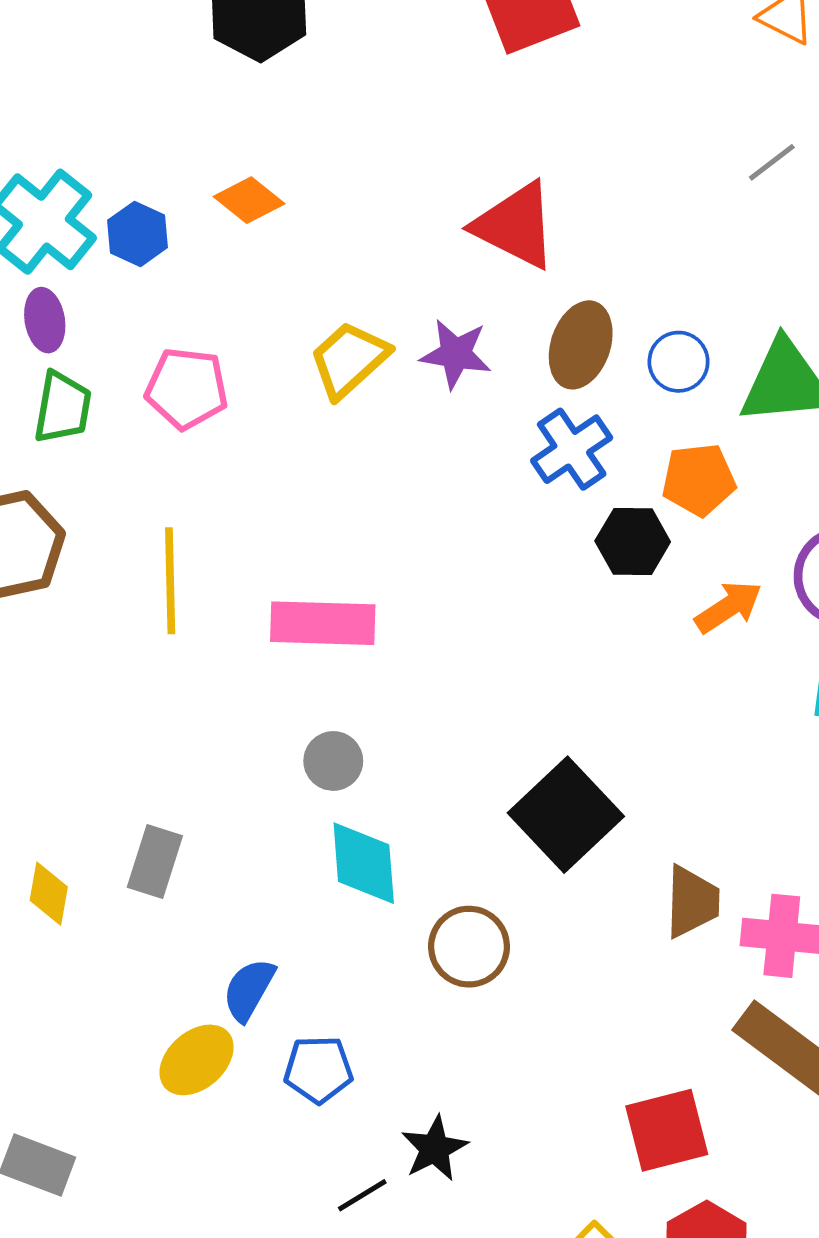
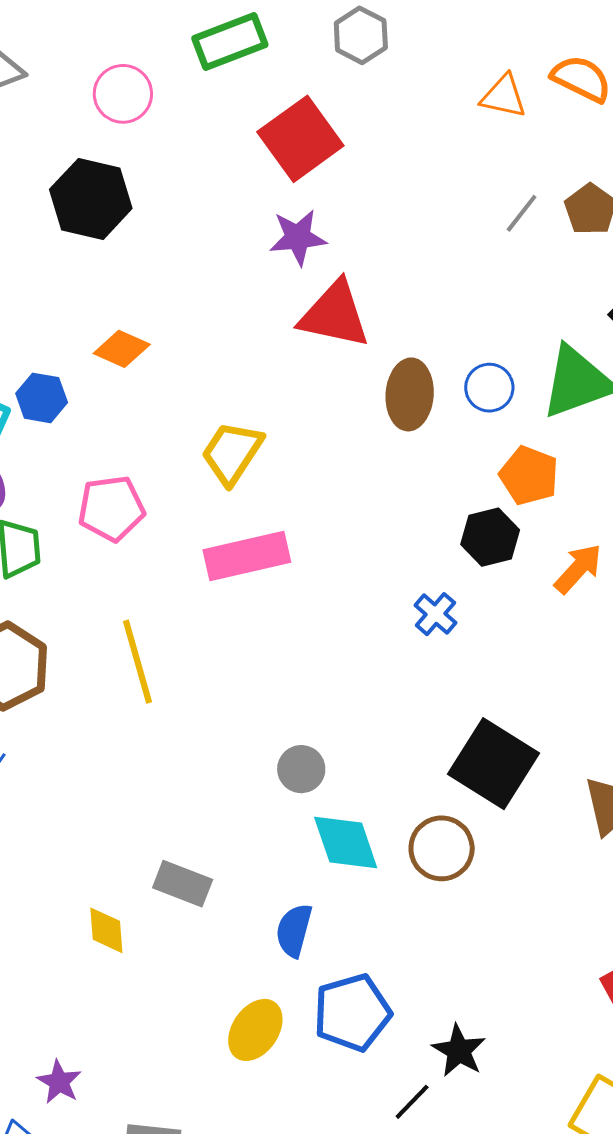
purple star: (456, 354) -> (298, 237), moved
blue cross: (572, 449) -> (435, 614), moved, size x0.7
orange pentagon: (699, 480) -> (529, 476), turned -30
pink rectangle: (323, 623) -> (247, 556), moved
gray rectangle: (155, 861) -> (183, 884), turned -72
brown circle: (469, 947) -> (442, 848), moved
blue semicircle: (249, 990) -> (294, 930), moved
blue pentagon: (318, 1069) -> (352, 1013), size x1.4

